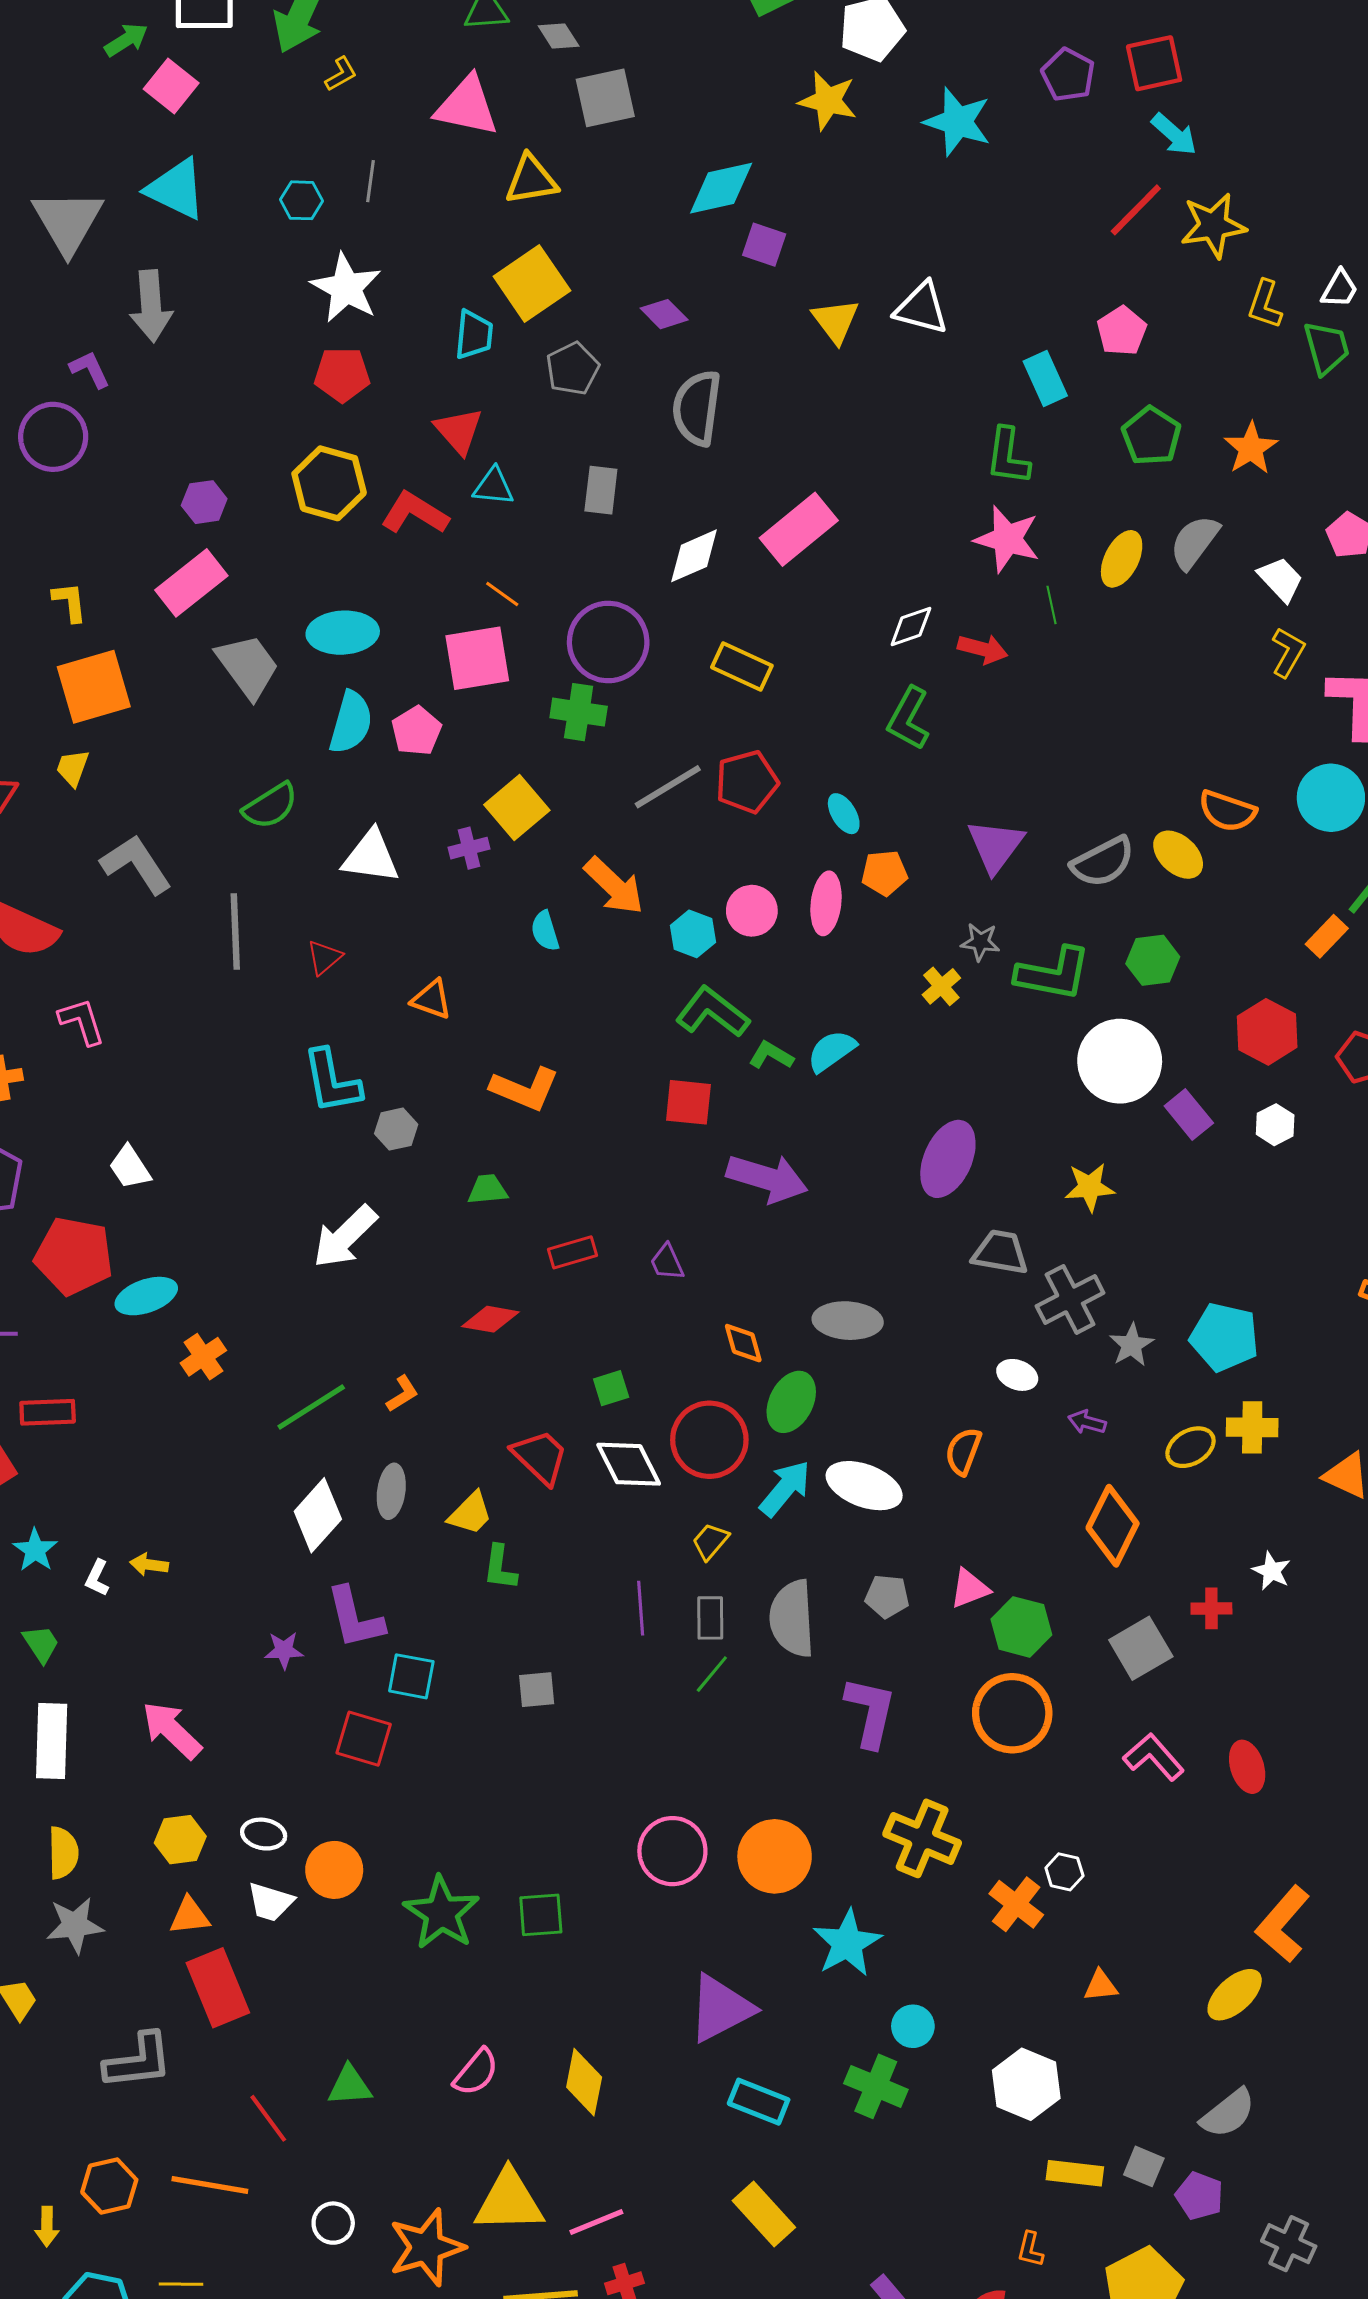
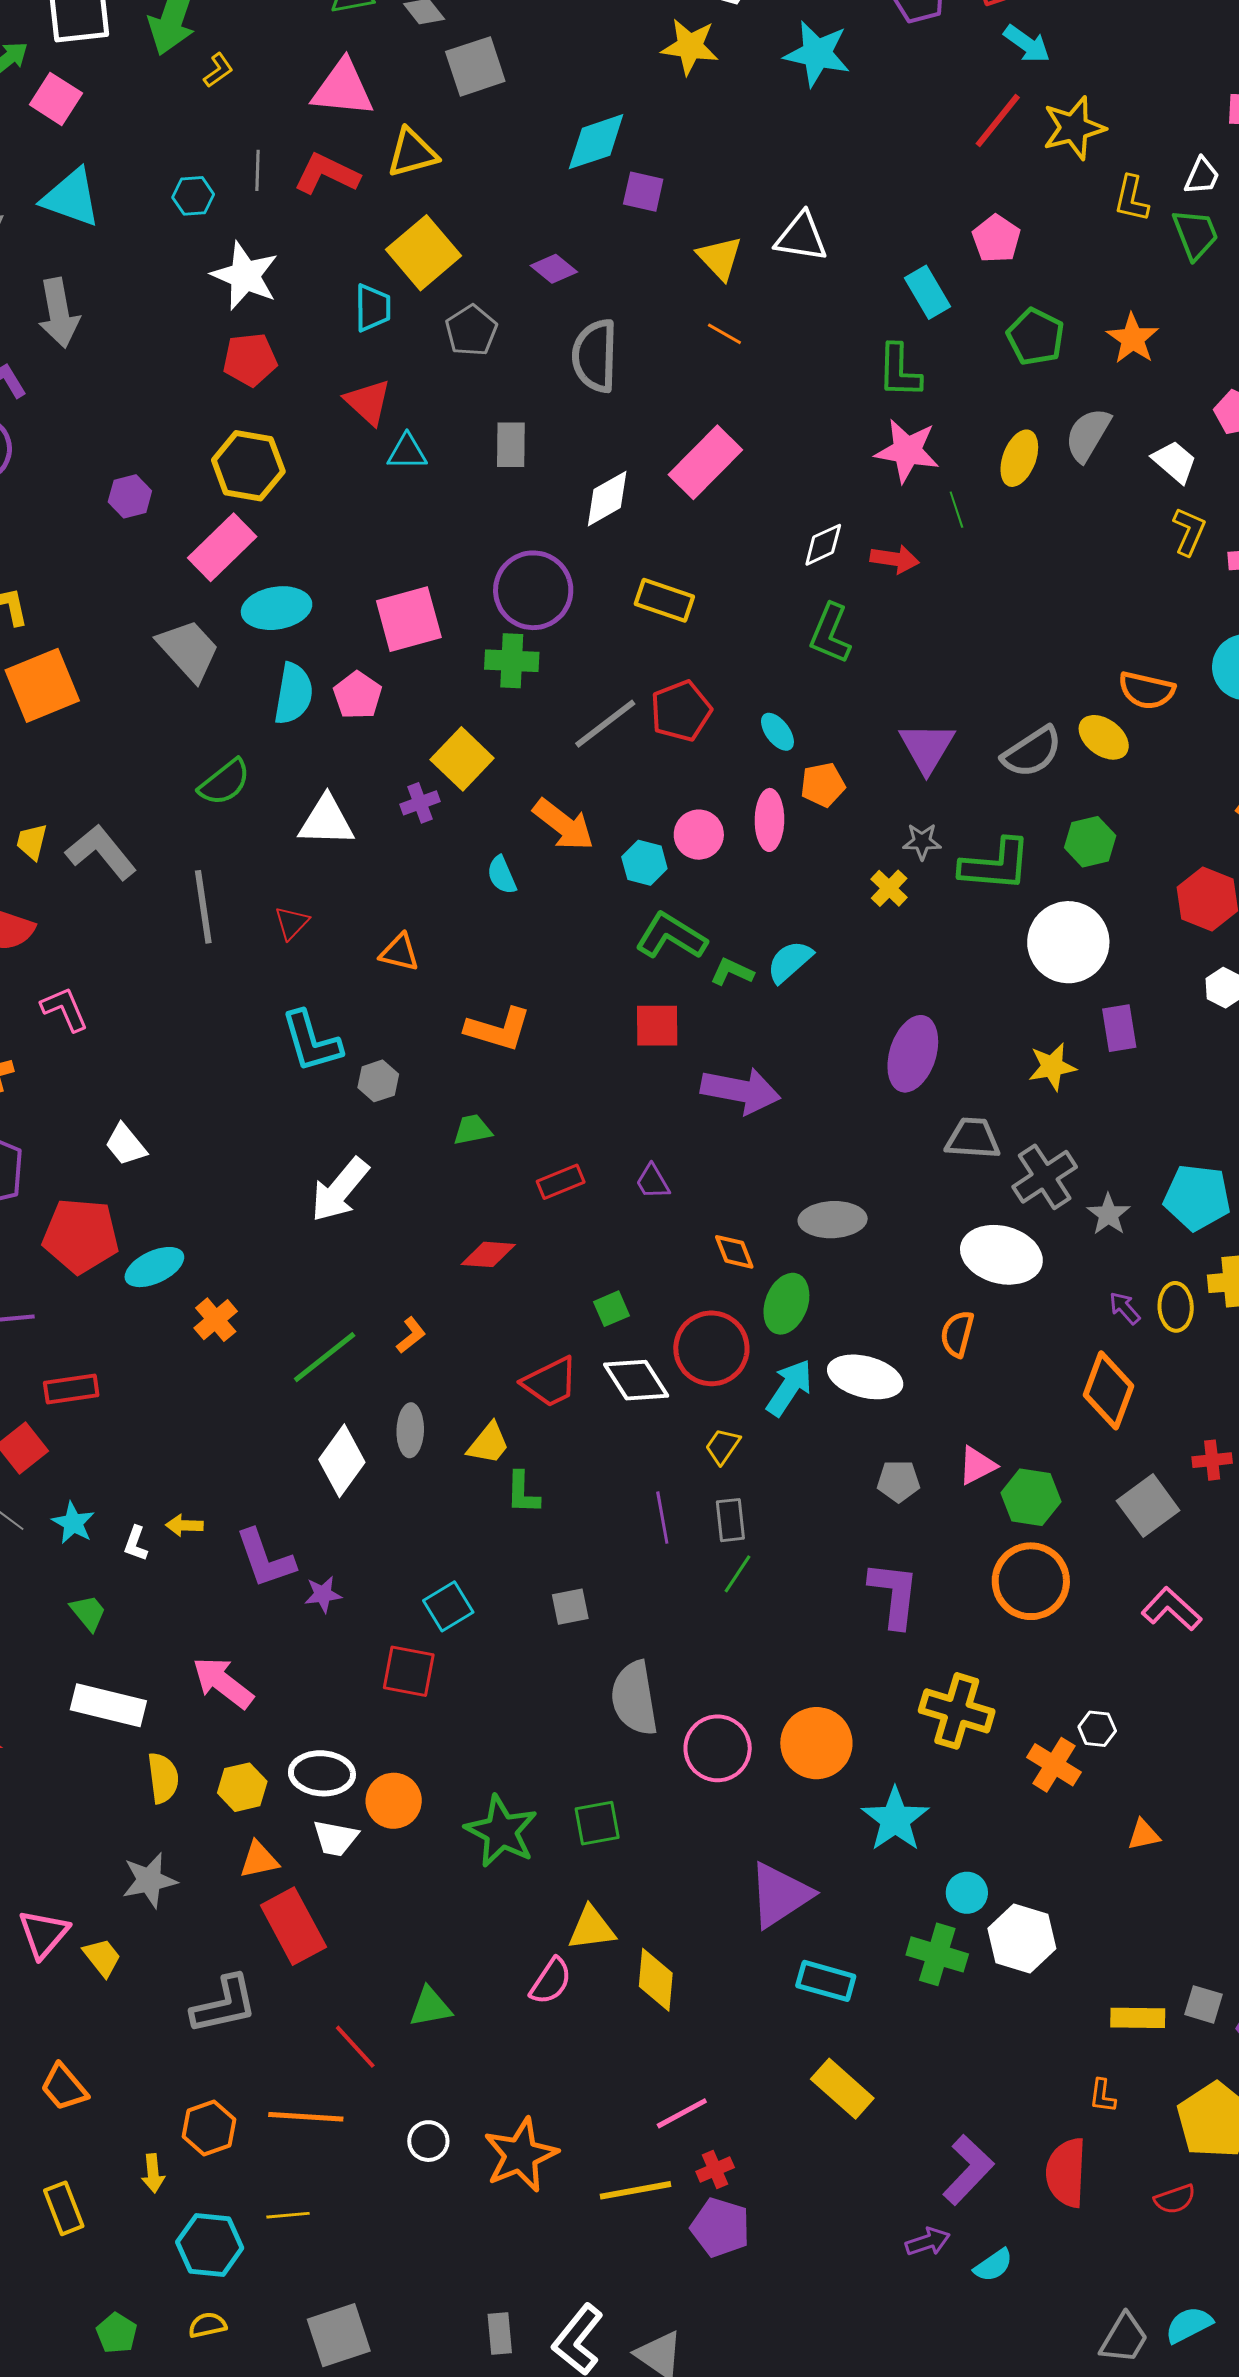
red L-shape: (415, 513) -> (327, 174), moved
pink rectangle: (191, 583) -> (222, 547), moved
orange line: (502, 594) -> (724, 334), moved
yellow trapezoid: (73, 768) -> (32, 842), moved
purple rectangle: (1189, 1114) -> (1119, 1028), moved, turned 36
white ellipse: (1017, 1375) -> (1001, 1255), size x2.0
purple arrow: (1087, 1422) -> (1125, 1308), moved, turned 39
yellow ellipse: (1190, 1447) -> (1176, 1307), turned -57
red trapezoid: (540, 1457) -> (550, 1382), turned 116
purple L-shape: (355, 1618) -> (265, 1559), moved
gray semicircle: (792, 1619) -> (634, 1698), moved
cyan square: (411, 1676) -> (448, 1606), turned -36
white rectangle: (52, 1741) -> (108, 1705), turned -72
white ellipse: (264, 1834) -> (322, 1773), size x1.5
yellow semicircle: (63, 1853) -> (163, 1778), moved
white hexagon: (1026, 2084) -> (1022, 1939), moved
yellow triangle: (509, 2201) -> (592, 1928), moved, size x0.7

